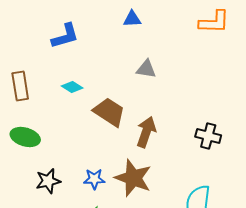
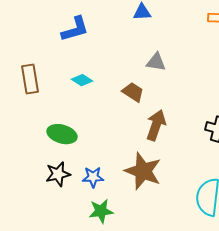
brown trapezoid: (109, 112) -> (133, 92), moved, size x0.7
green ellipse: (25, 137) -> (62, 134), moved
blue star: (94, 179) -> (93, 177), moved

